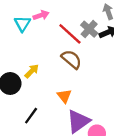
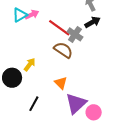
cyan triangle: (22, 24) -> (20, 15), moved, turned 35
gray cross: (89, 29) -> (75, 34), moved

